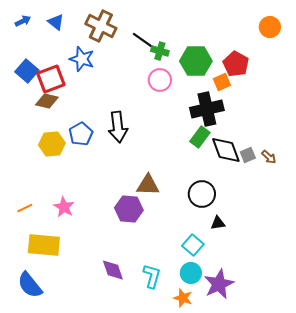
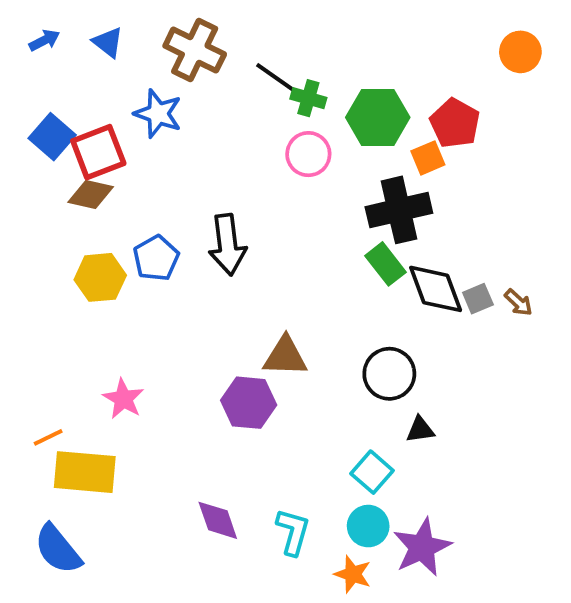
green rectangle: (200, 137) -> (385, 264), turned -75
orange line: (25, 208) -> (48, 437), moved

